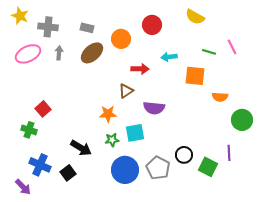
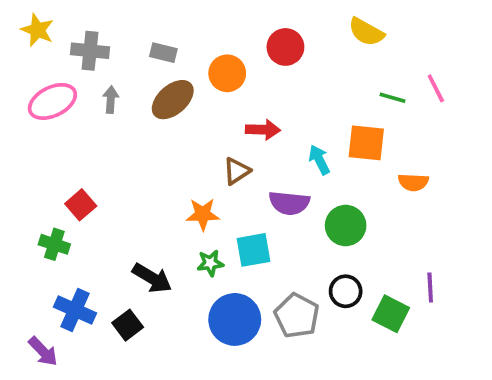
cyan arrow: (169, 57) -> (319, 160), moved, turned 70
green circle: (242, 120) -> (346, 225), moved

